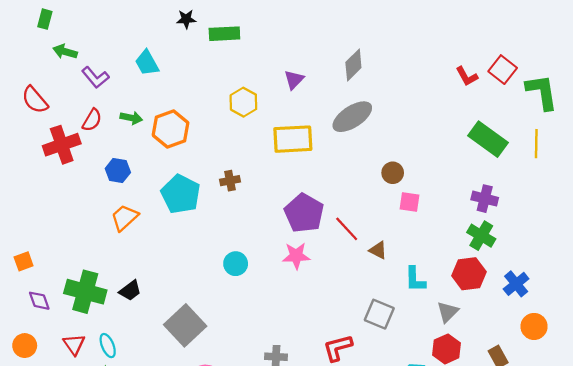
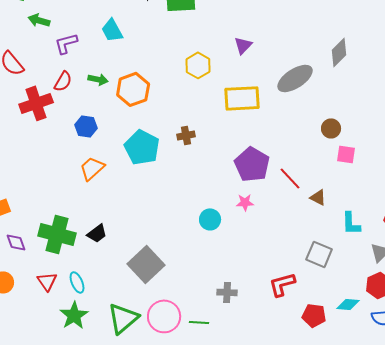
gray diamond: (353, 65) -> (339, 52), moved
purple L-shape: (95, 77) -> (66, 43), turned 115
pink star: (296, 256) -> (245, 202), size x0.7
cyan circle: (236, 264) -> (210, 219), moved

